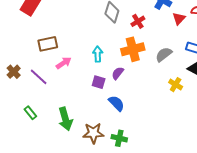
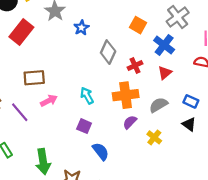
red triangle: (179, 19) -> (165, 73), moved
cyan arrow: (98, 54) -> (87, 96), turned -35
purple semicircle: (118, 73) -> (130, 122), moved
yellow cross: (176, 85) -> (154, 137), moved

